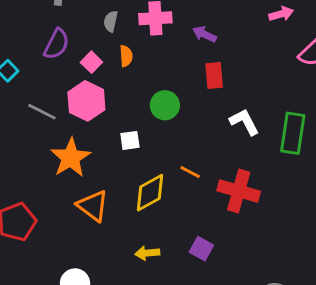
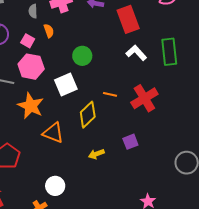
red rectangle: (214, 76) -> (128, 19), moved, size x1.5
white square: (130, 140) -> (66, 84), size x1.6
red cross: (239, 191) -> (144, 98), turned -32
purple square: (201, 249) -> (130, 142), turned -35

